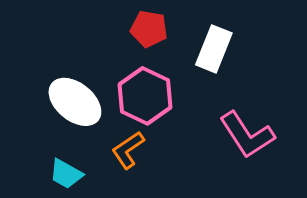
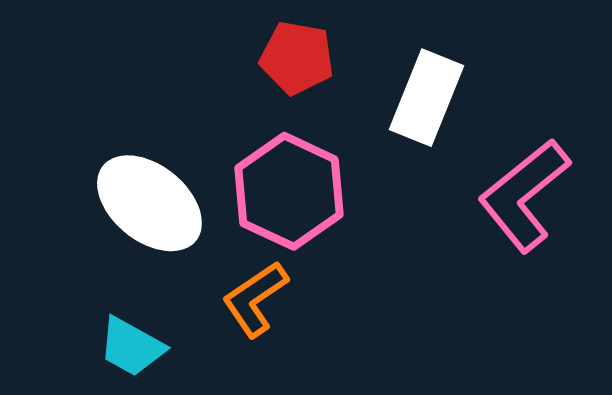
pink L-shape: (247, 135) -> (524, 195), moved, turned 84

